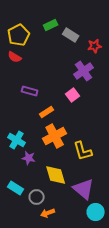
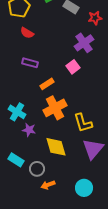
red semicircle: (15, 57) -> (27, 33), moved
purple triangle: (84, 189) -> (93, 149), moved, turned 30
cyan circle: (96, 212) -> (84, 188), moved

